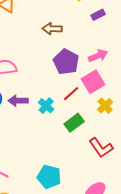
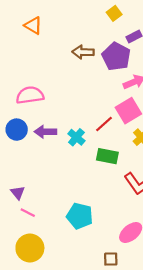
purple pentagon: (66, 62) -> (116, 56), moved
green rectangle: (74, 123) -> (107, 156), turned 48

